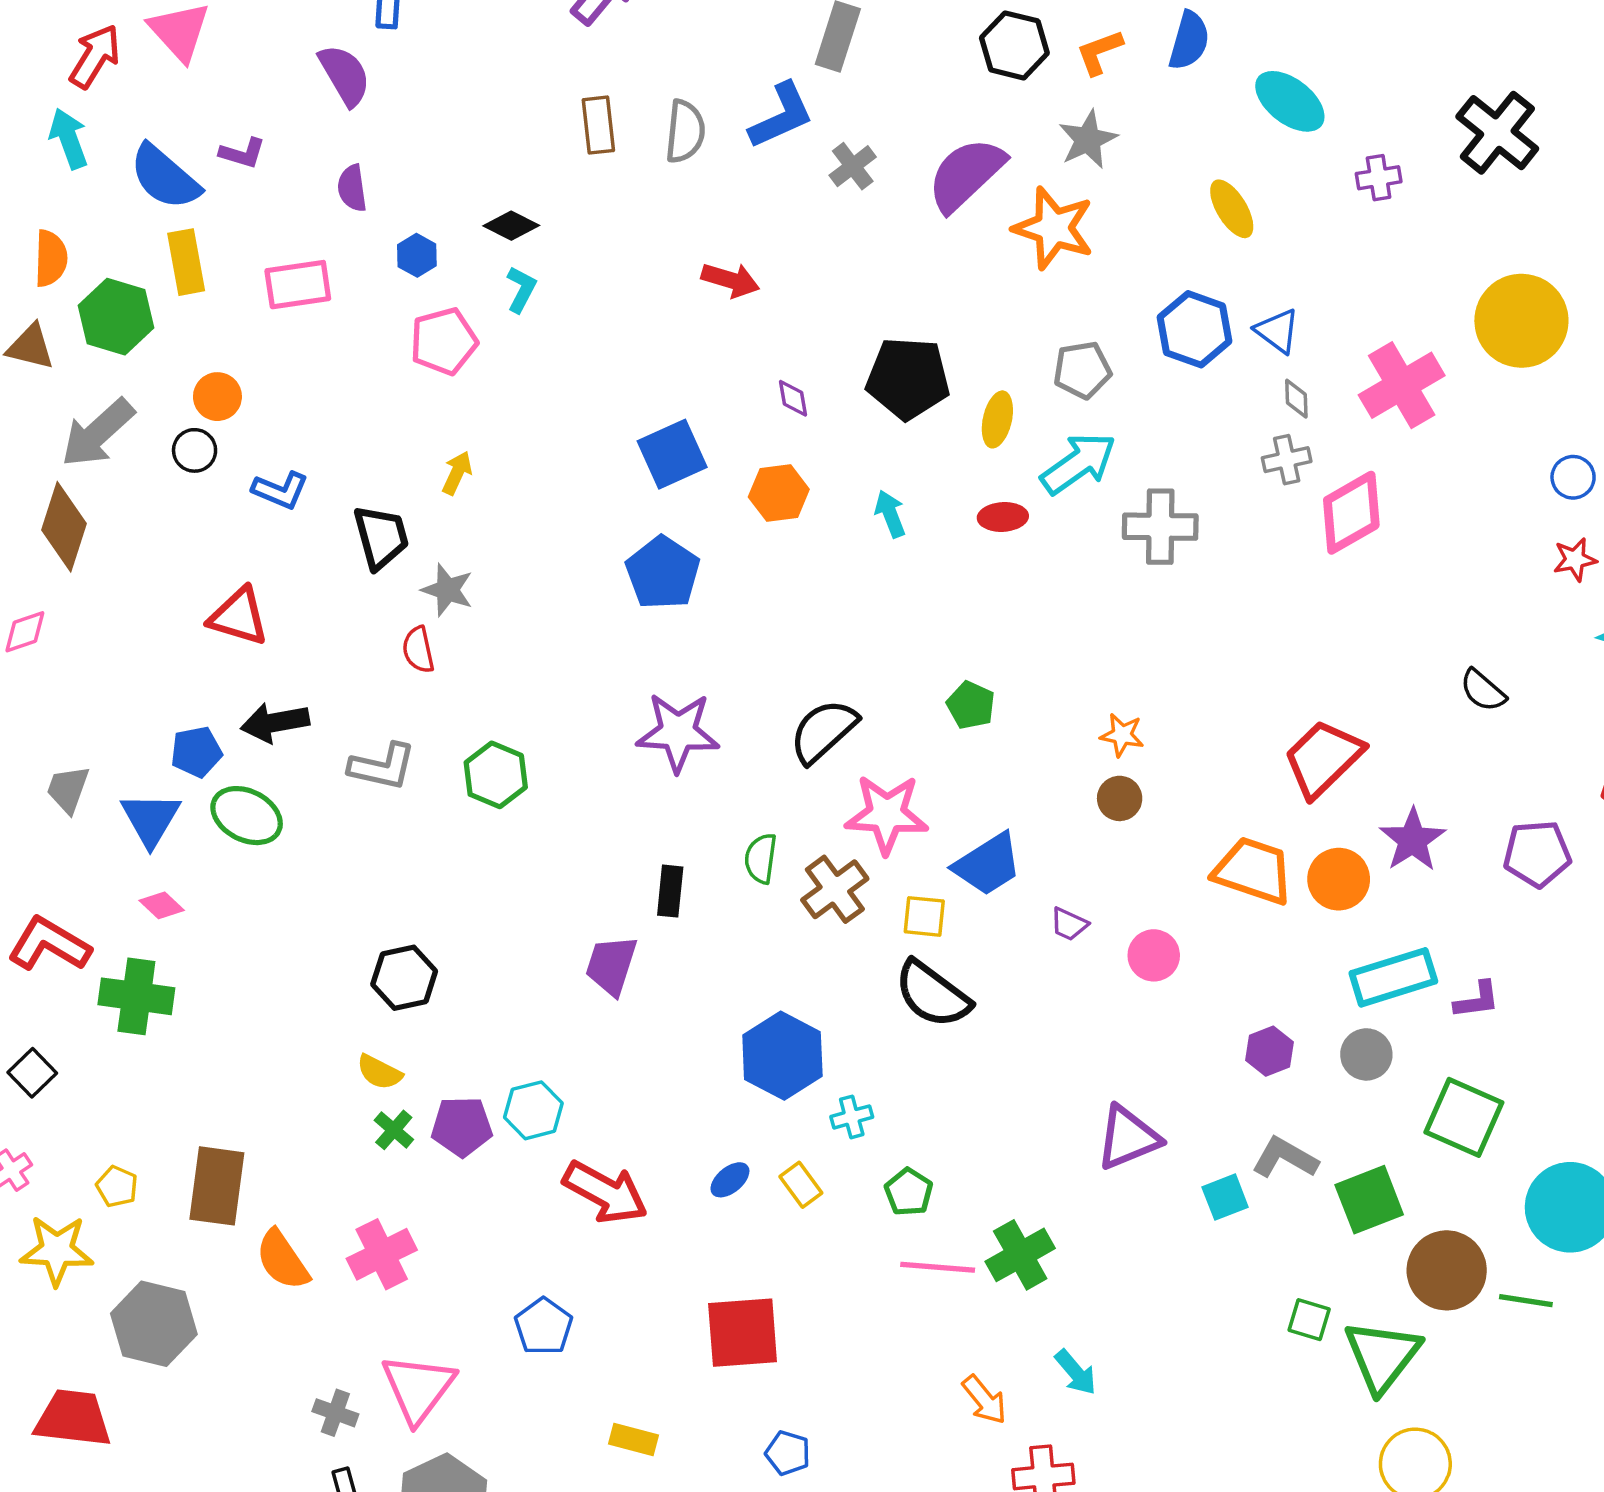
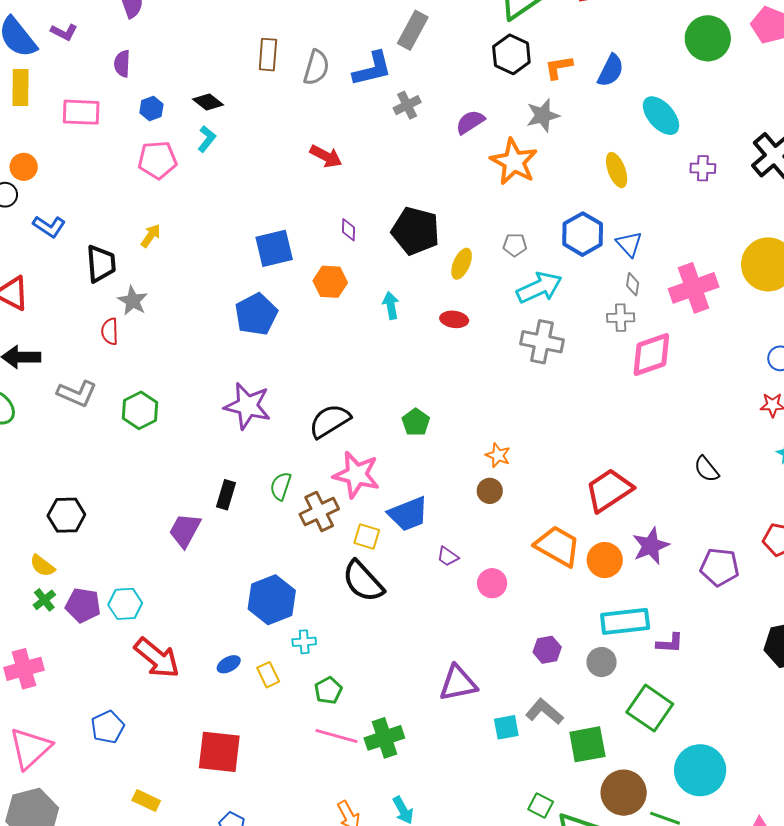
purple semicircle: (966, 174) -> (470, 122), size x0.6
gray pentagon: (1082, 370) -> (515, 245), size x0.7
cyan arrow: (1078, 463) -> (539, 288), moved

